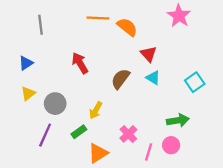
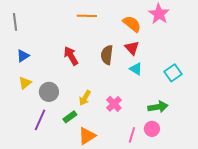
gray line: (41, 25) -> (15, 22), moved
orange semicircle: (127, 27) -> (132, 24), moved
brown semicircle: (120, 79) -> (107, 55), moved, turned -30
pink cross: (128, 134) -> (114, 104), moved

